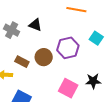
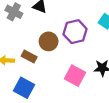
brown rectangle: (22, 62) -> (29, 57), moved

